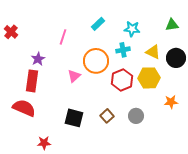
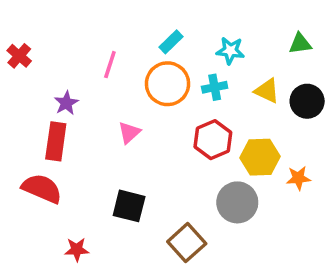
orange circle: (96, 61) -> (167, 84), moved
yellow hexagon: (149, 78) -> (260, 157), moved
brown square: (107, 116) -> (187, 243), moved, size x1.5
gray circle: (136, 116) -> (237, 202), size x1.5

